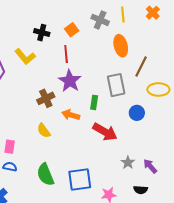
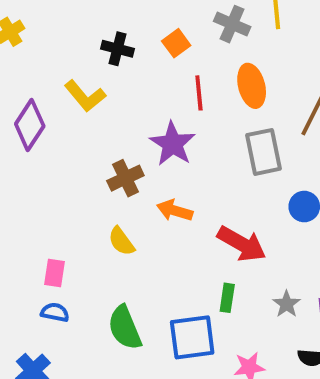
orange ellipse: (121, 46) -> (252, 86), moved
red line: (66, 54) -> (199, 93), moved
green rectangle: (94, 102) -> (227, 298), moved

